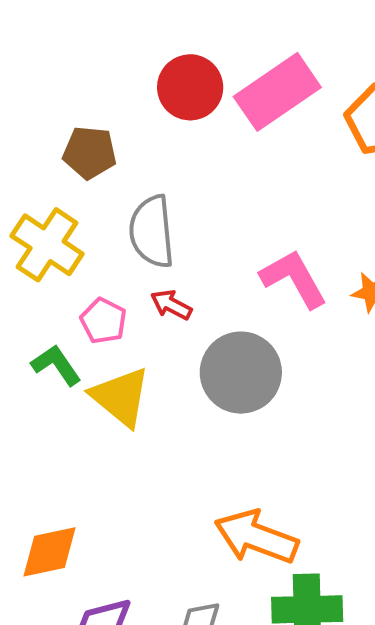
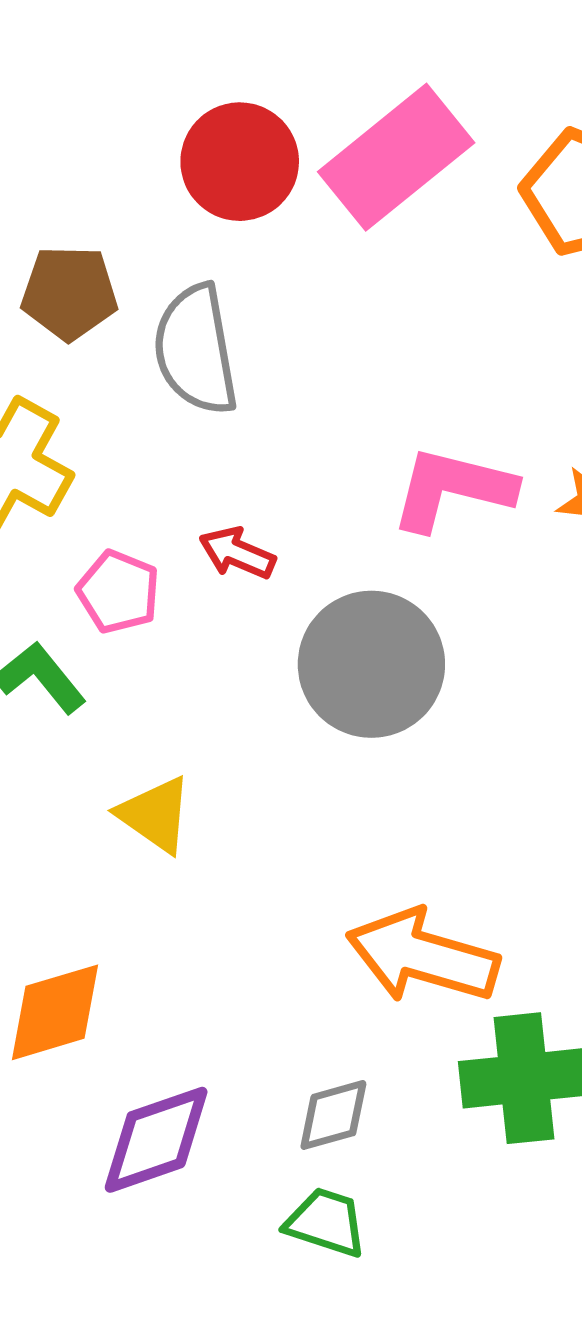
gray semicircle: (152, 232) -> (196, 350), moved
pink L-shape: (294, 279) -> (452, 489), turned -42
yellow triangle: (121, 397) -> (155, 815), moved, size x0.7

